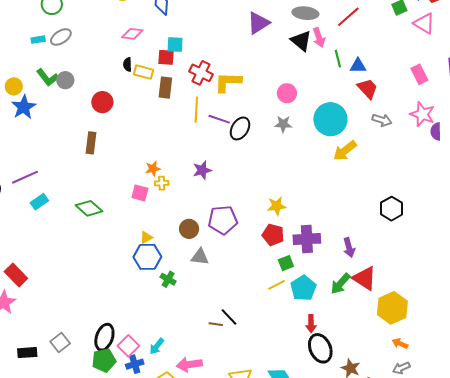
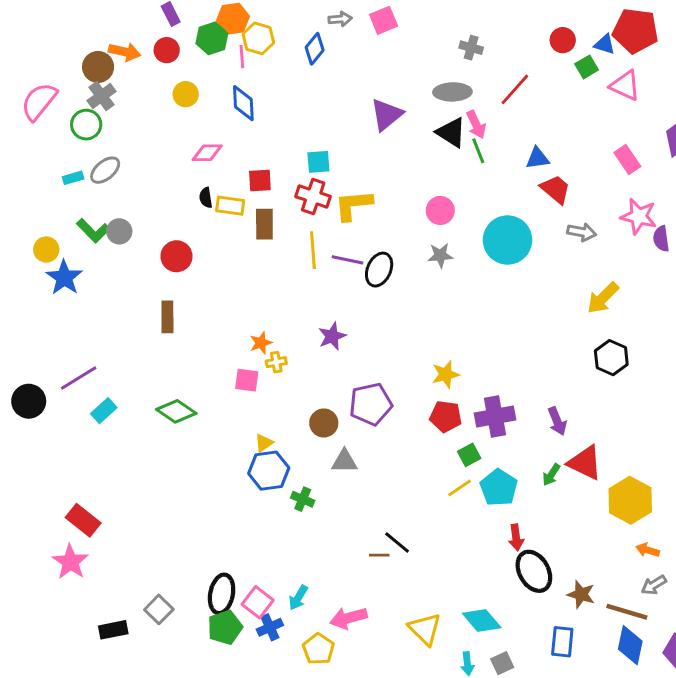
cyan square: (175, 45) -> (318, 162), moved
green line: (338, 59) -> (478, 151), moved
yellow arrow: (345, 151) -> (603, 298), moved
green arrow: (340, 284) -> (551, 475), size x0.7

